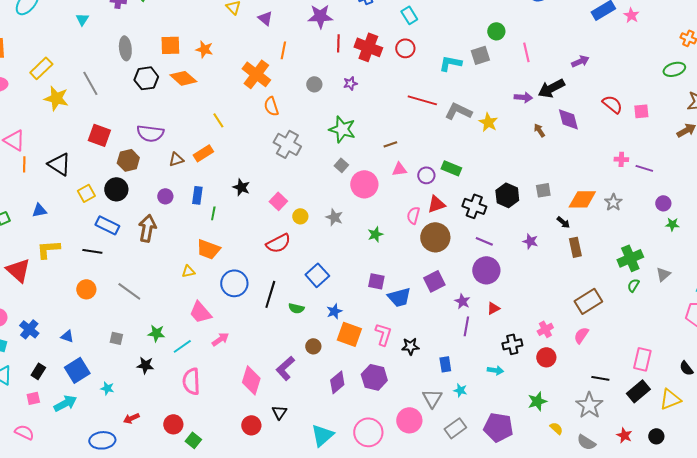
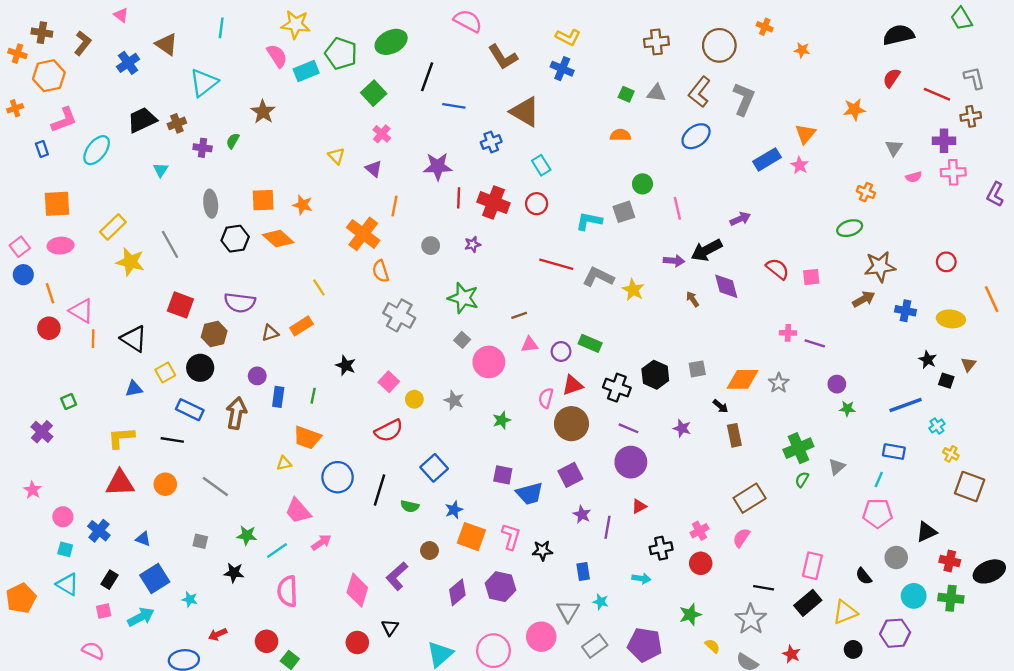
blue rectangle: (197, 195) -> (278, 397), moved
blue triangle: (39, 210) -> (134, 389), moved
red triangle: (18, 270) -> (120, 483), moved, turned -44
purple star: (462, 301) -> (582, 514), moved
black circle: (656, 436) -> (853, 649), moved

